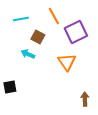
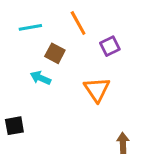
purple square: (76, 32) -> (110, 46), size x0.6

